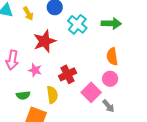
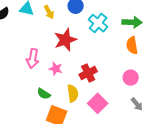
orange semicircle: (112, 57) -> (132, 45), moved
pink square: (91, 92) -> (98, 103), moved
green semicircle: (23, 95) -> (44, 94), turned 40
gray arrow: (108, 106) -> (137, 104), moved

